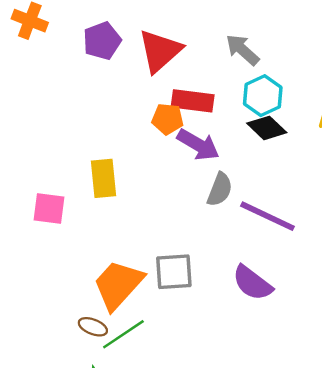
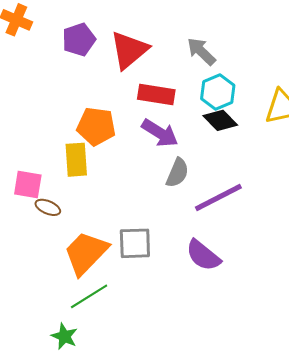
orange pentagon: (168, 119) -> (96, 126), moved, size x1.4
purple line: (268, 216) -> (218, 198), turned -54
brown ellipse: (93, 327) -> (48, 207), moved

